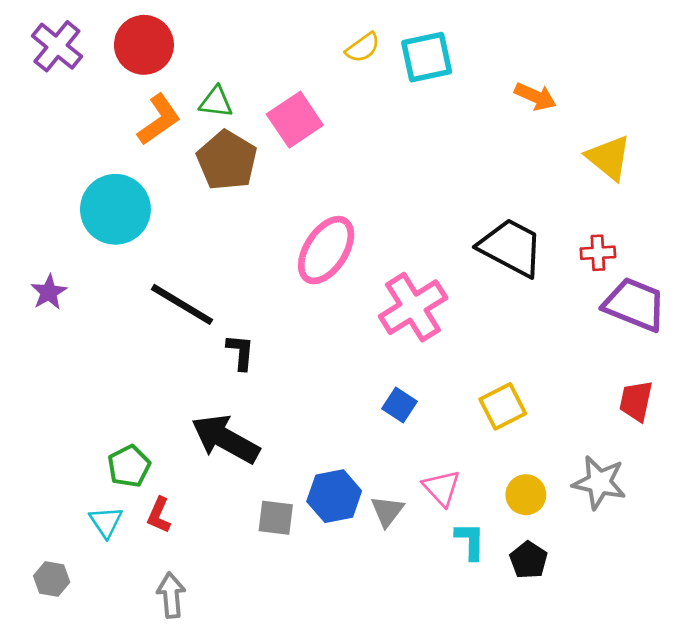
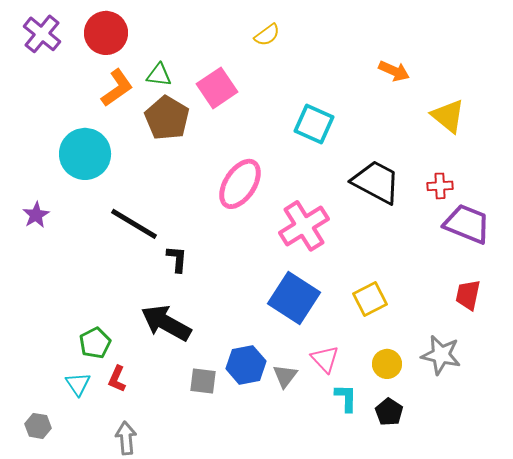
cyan square: (427, 57) -> (314, 124), moved, turned 36
blue square: (399, 405) -> (294, 298), size x2.0

